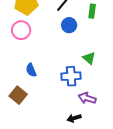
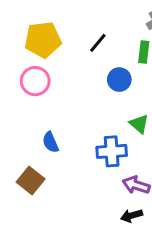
blue circle: (69, 25) -> (119, 80), moved
black arrow: (74, 118) -> (132, 216), moved

